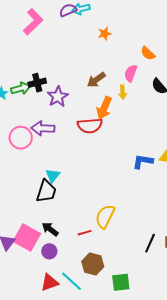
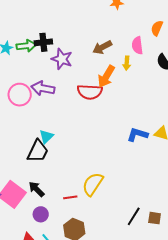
orange semicircle: (148, 53) -> (157, 28), turned 63
pink semicircle: (131, 73) -> (137, 45), turned -36
purple star: (58, 97) -> (62, 59), turned -30
purple circle: (49, 251) -> (41, 214), moved

